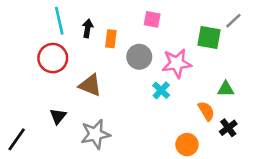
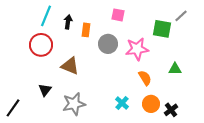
cyan line: (59, 21) -> (46, 16), turned 35
cyan cross: (161, 90) -> (122, 103), moved
orange semicircle: (206, 111) -> (145, 78), moved
black cross: (228, 128) -> (171, 110), moved
orange circle: (187, 145) -> (151, 104), moved

